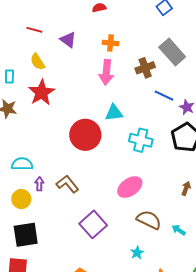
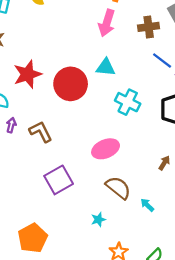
red star: (42, 93) -> (27, 74), moved

